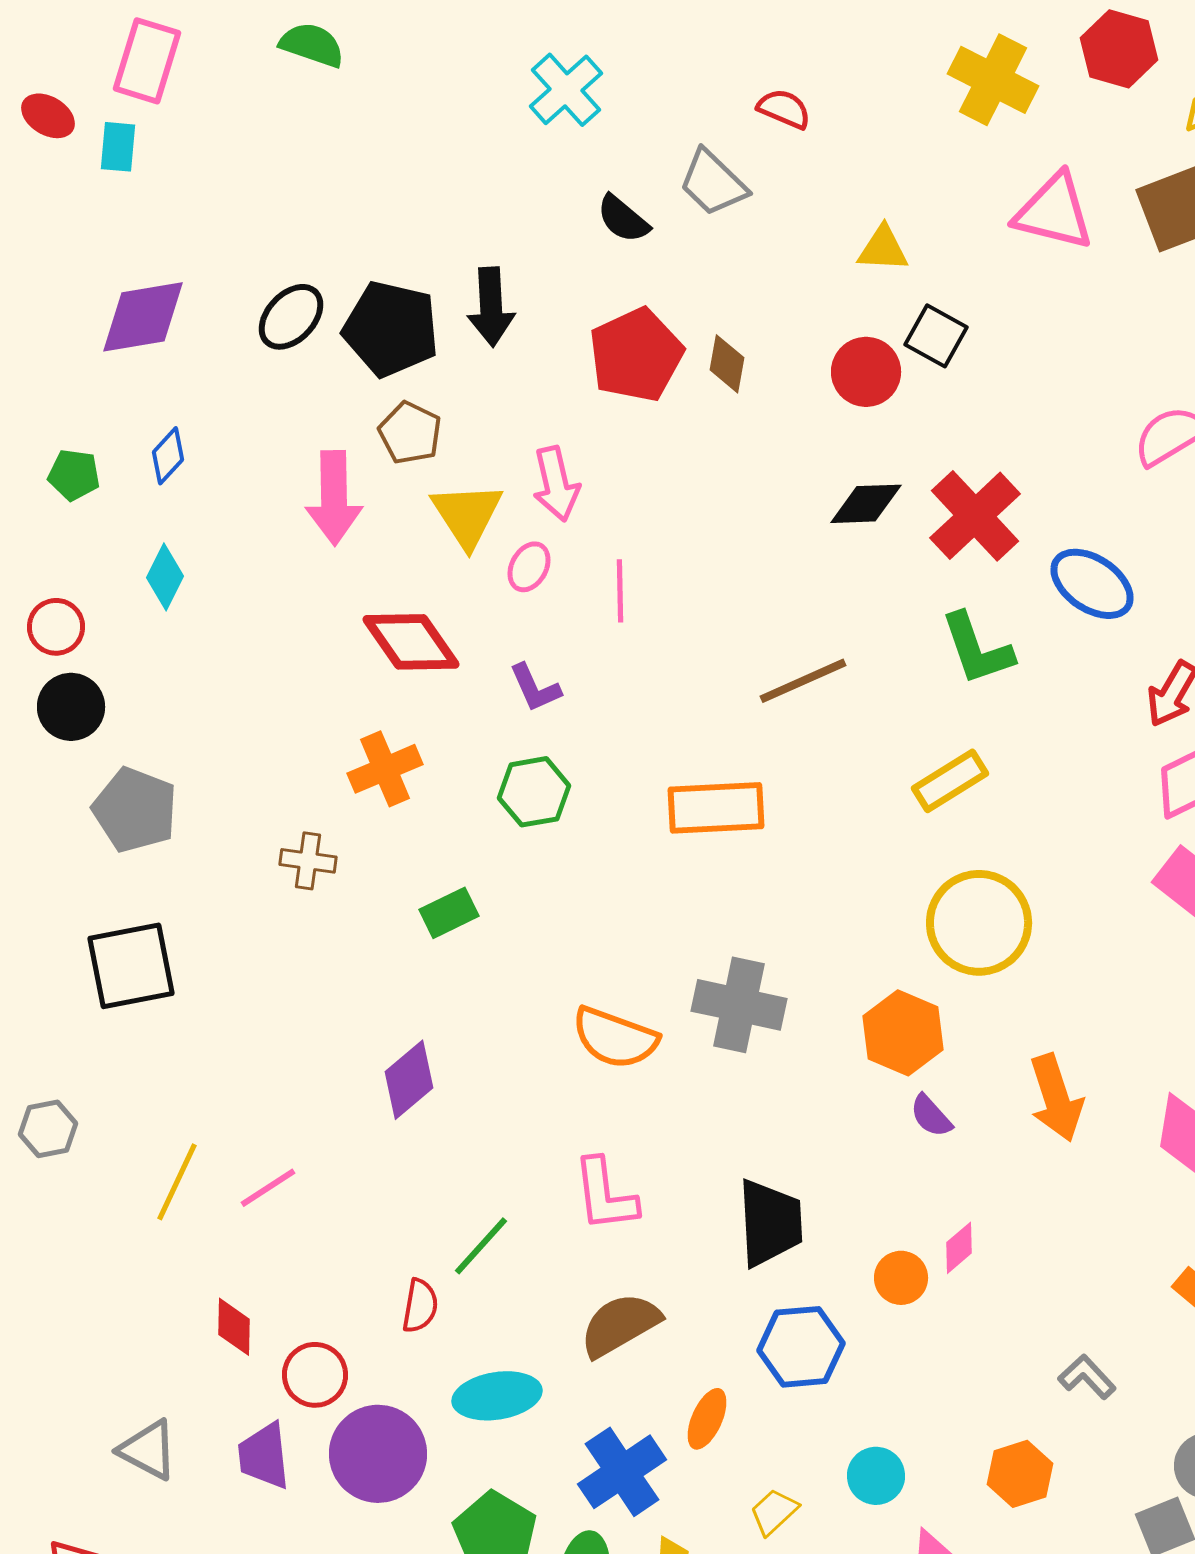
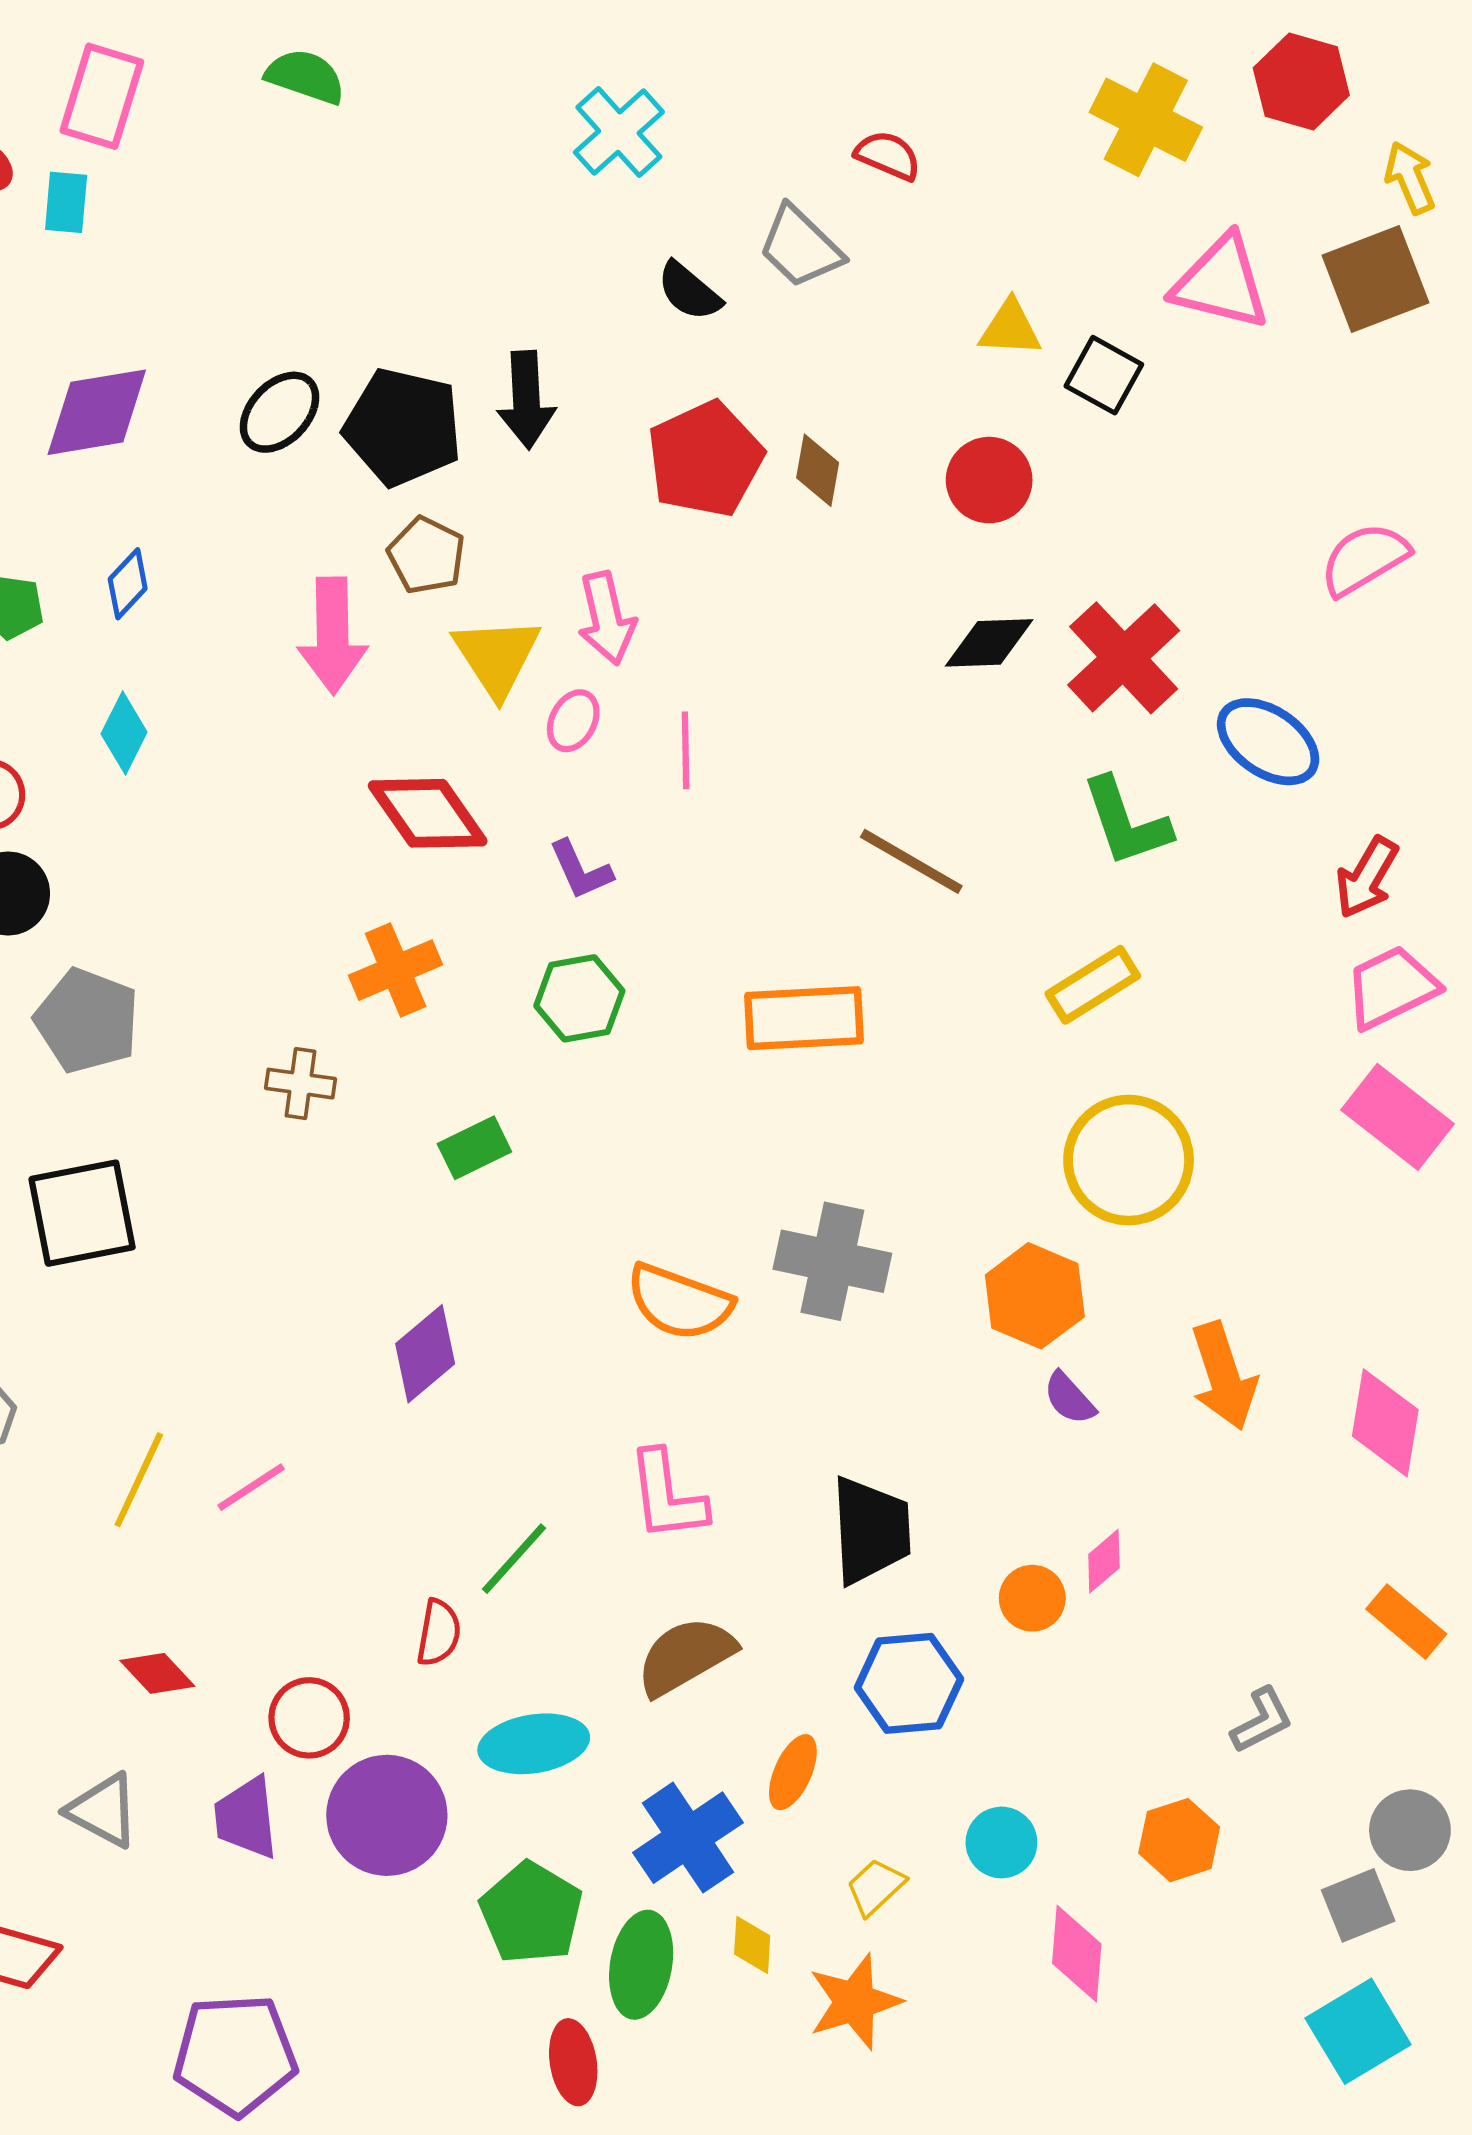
black square: (936, 336) -> (1104, 375), moved
brown line: (803, 681) -> (911, 861), turned 54
red diamond: (234, 1327) -> (157, 1673), moved, turned -44
gray L-shape: (1087, 1377) -> (1262, 1720), turned 106

